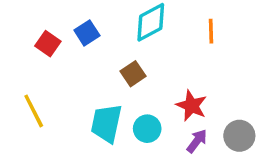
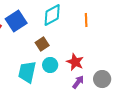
blue square: (87, 33) -> (16, 21), size x1.5
cyan circle: (147, 129) -> (50, 65), moved

